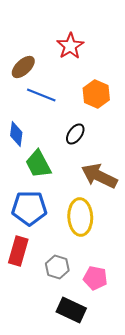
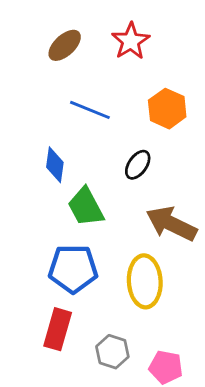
brown ellipse: (23, 67) -> (65, 45), moved

